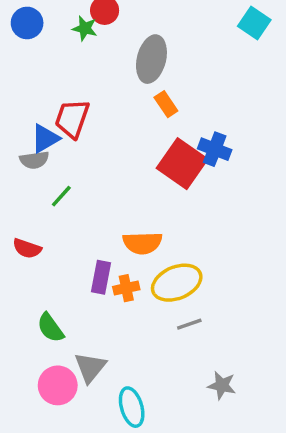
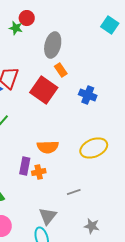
red square: (182, 164) -> (44, 90), moved
yellow ellipse: (177, 283) -> (94, 148), moved
gray triangle: (90, 367) -> (48, 216), moved

